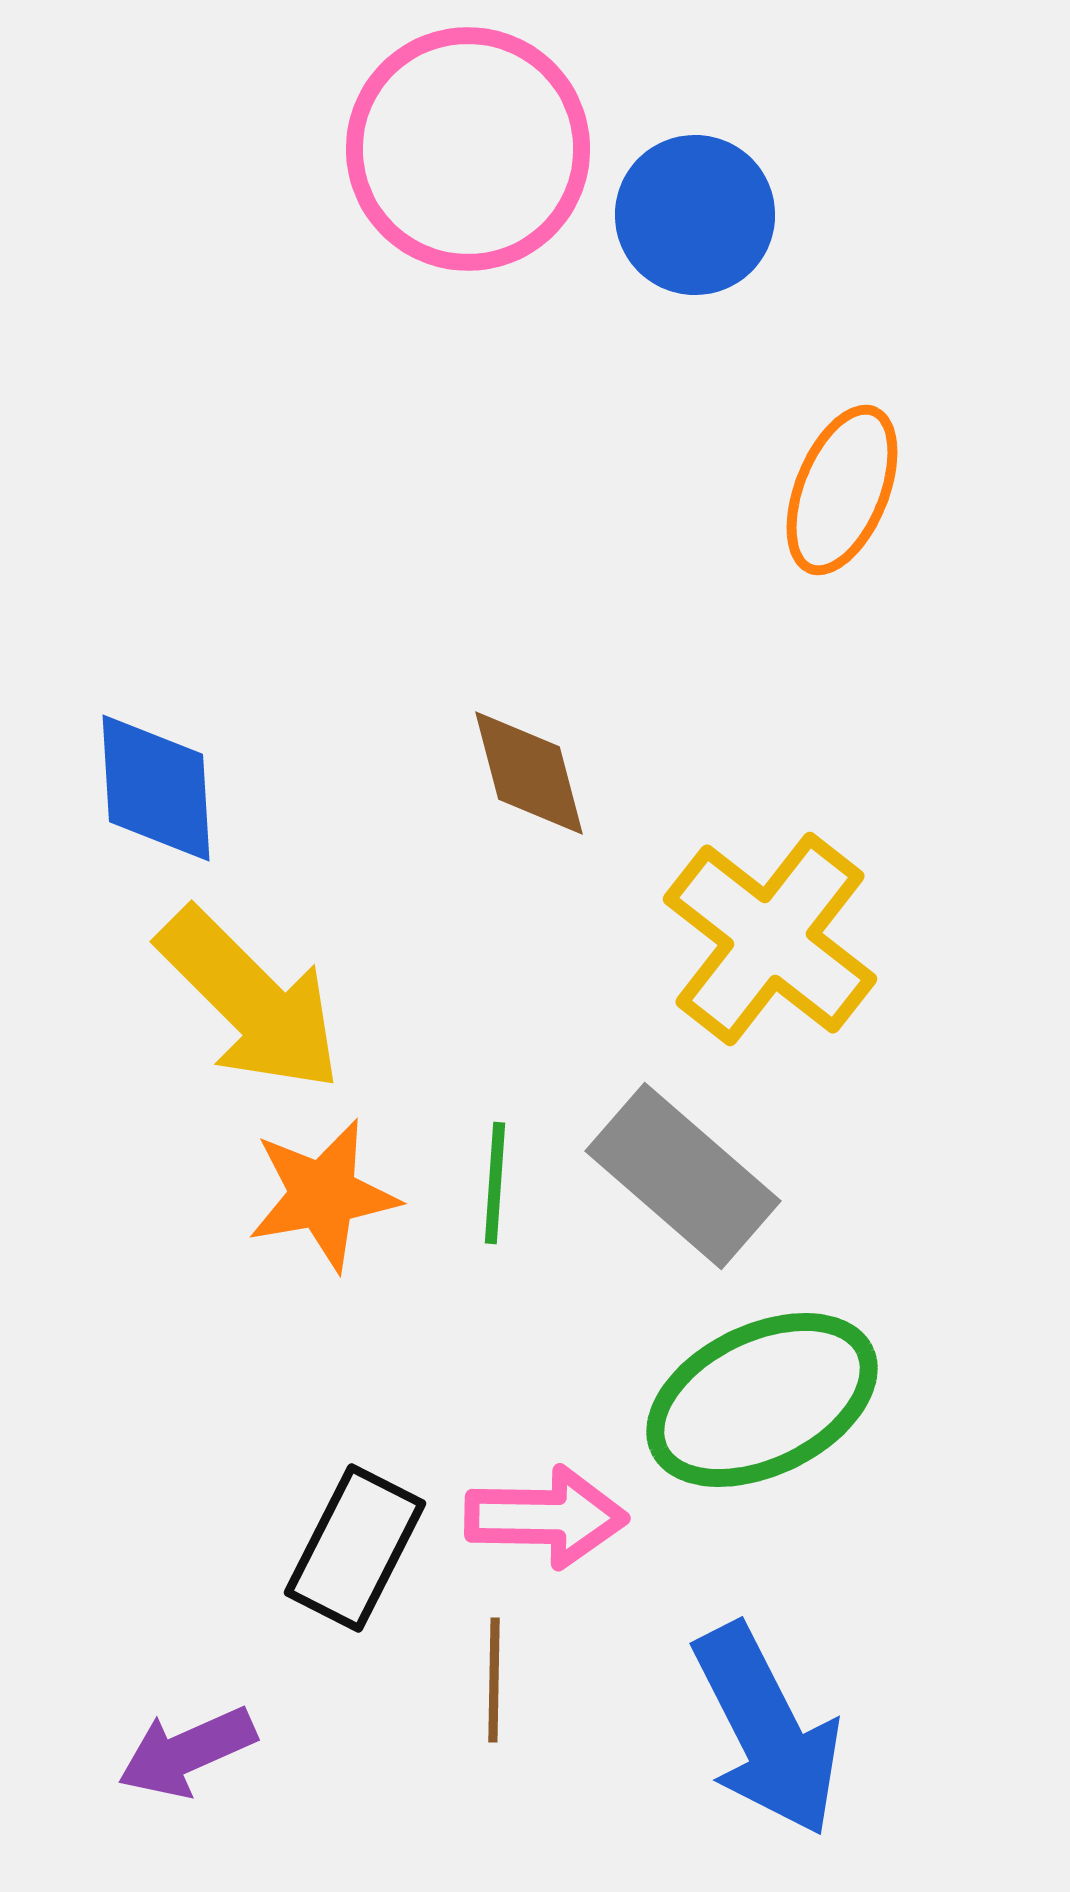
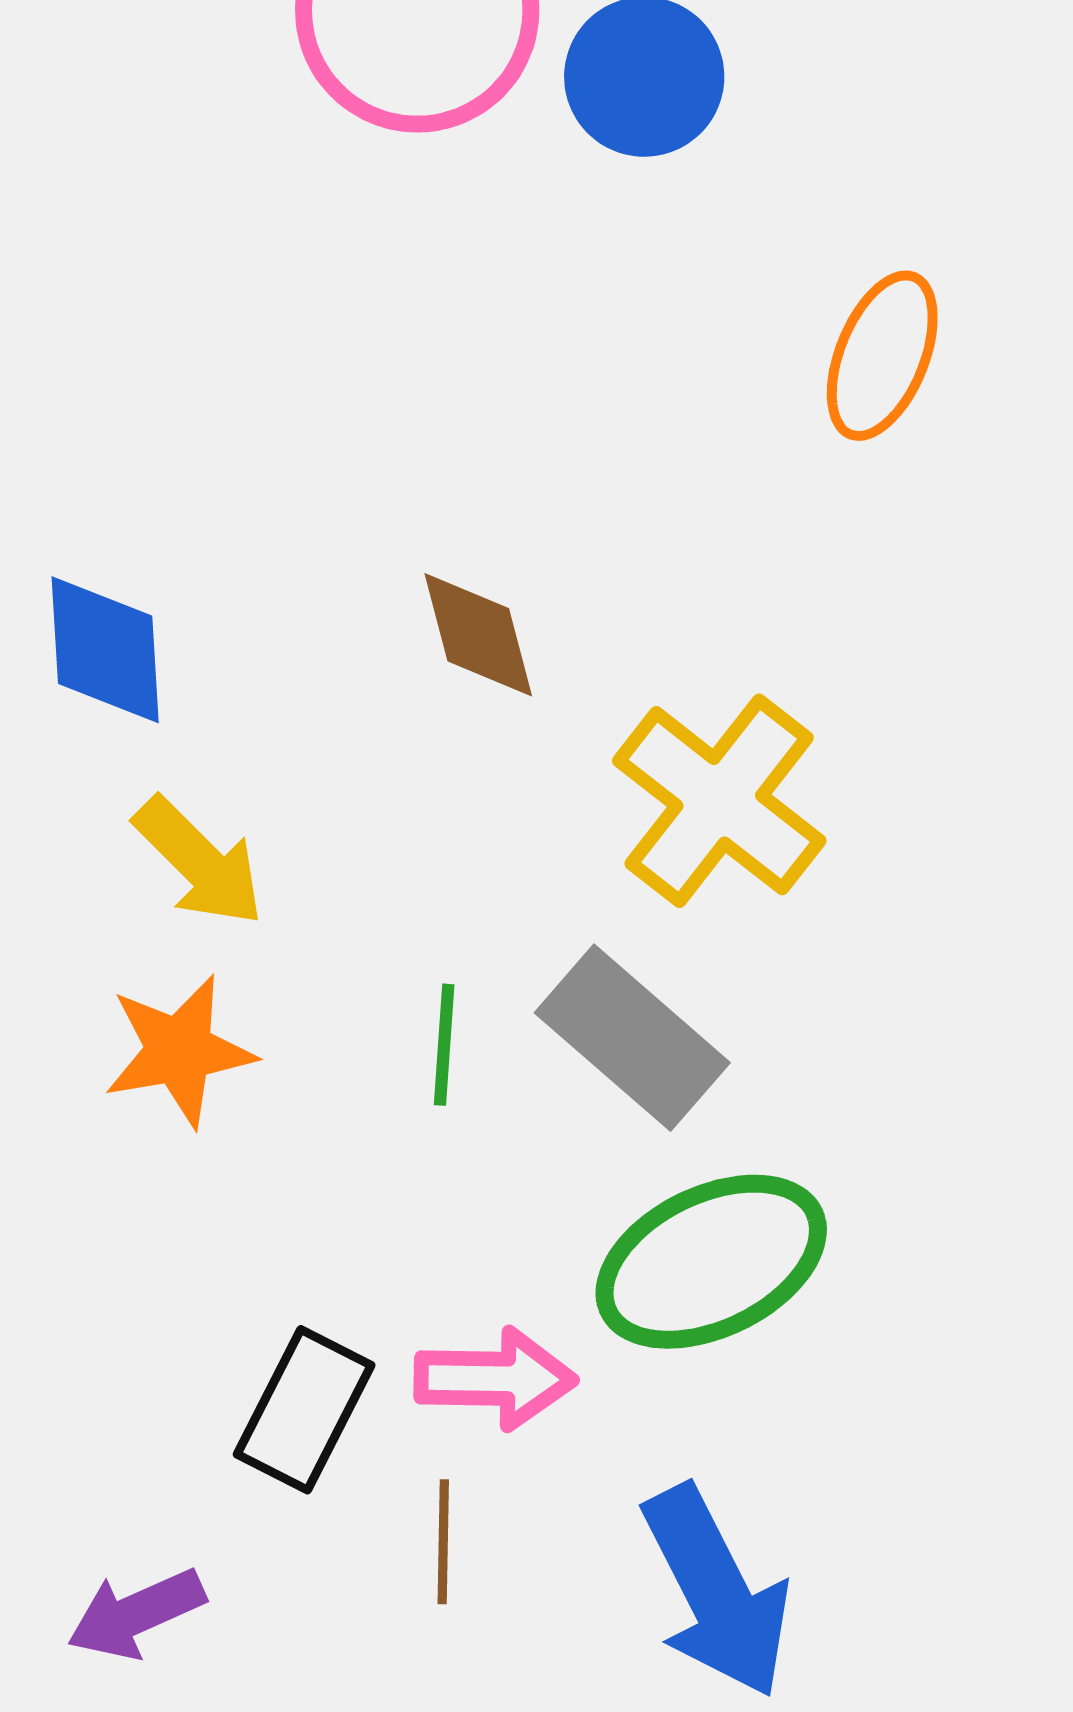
orange ellipse: (842, 490) -> (882, 356), moved
yellow arrow: (250, 1000) -> (199, 862), size x0.7
orange star: (323, 1195) -> (179, 1051), moved

